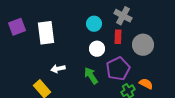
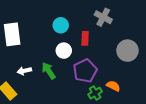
gray cross: (123, 16) -> (103, 17), moved
gray circle: (143, 45) -> (127, 51), moved
green arrow: (91, 76) -> (49, 71), moved

